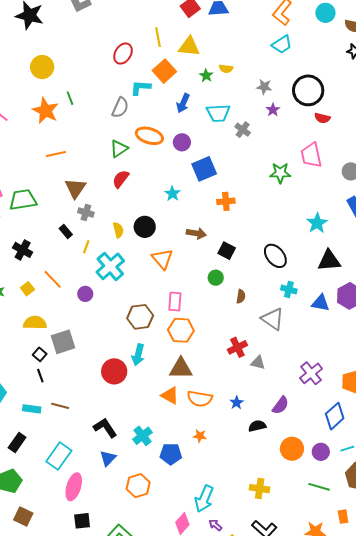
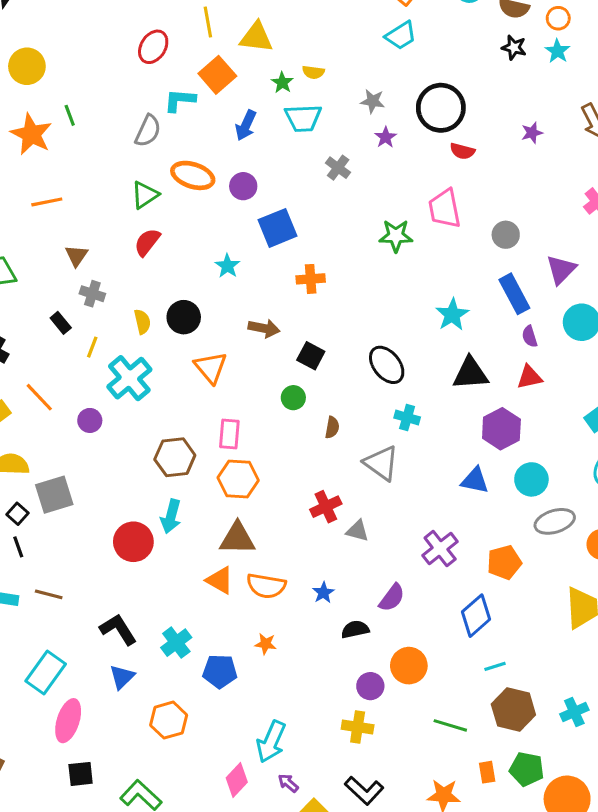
cyan trapezoid: (218, 113) -> (303, 118), moved
brown triangle: (75, 188) -> (76, 256), size x0.7
blue triangle: (321, 303) -> (475, 480), moved
purple circle: (321, 452) -> (370, 686), moved

